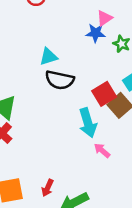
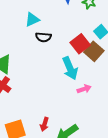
black semicircle: (60, 80) -> (43, 37), size x0.7
pink arrow: (102, 150) -> (84, 89), turned 128

